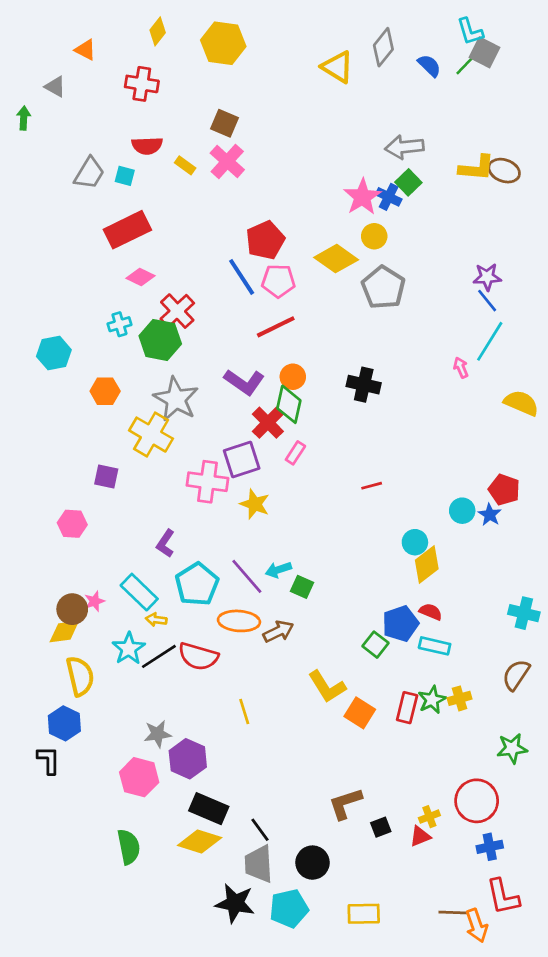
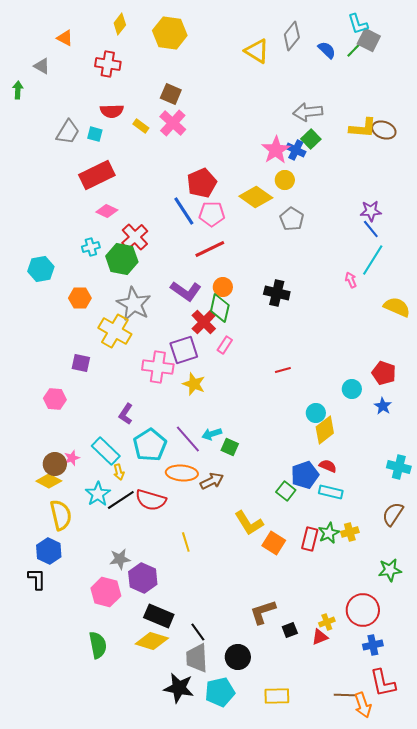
gray pentagon: (383, 287) -> (292, 219), size x0.7
blue star: (490, 515) -> (383, 406), moved
yellow arrow: (156, 620) -> (119, 472), turned -112
yellow diamond: (64, 631) -> (49, 481), turned 35

